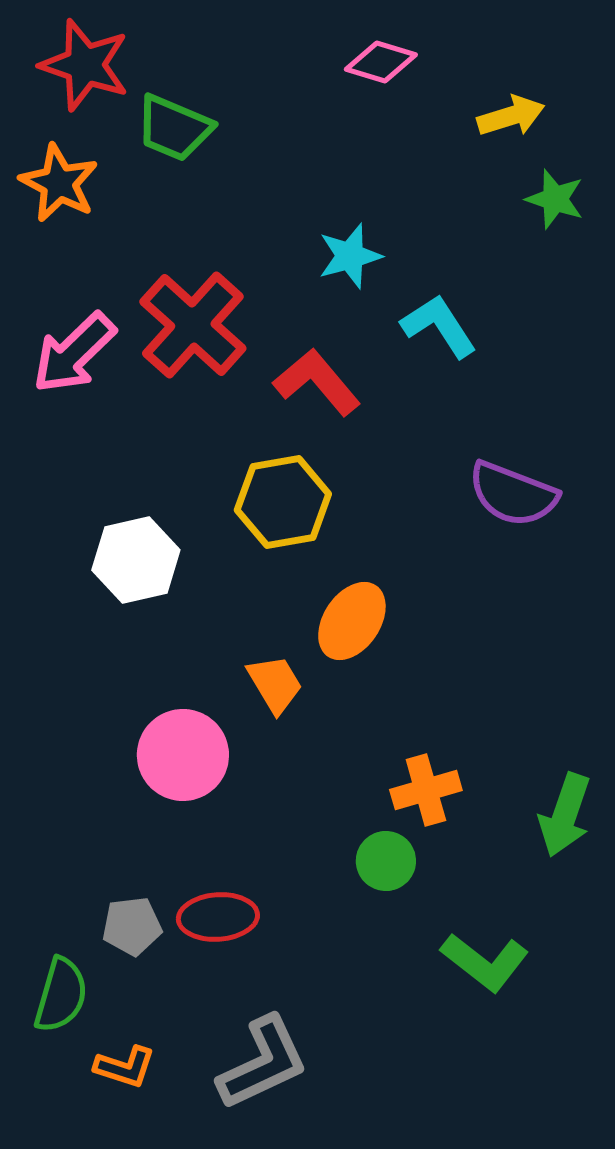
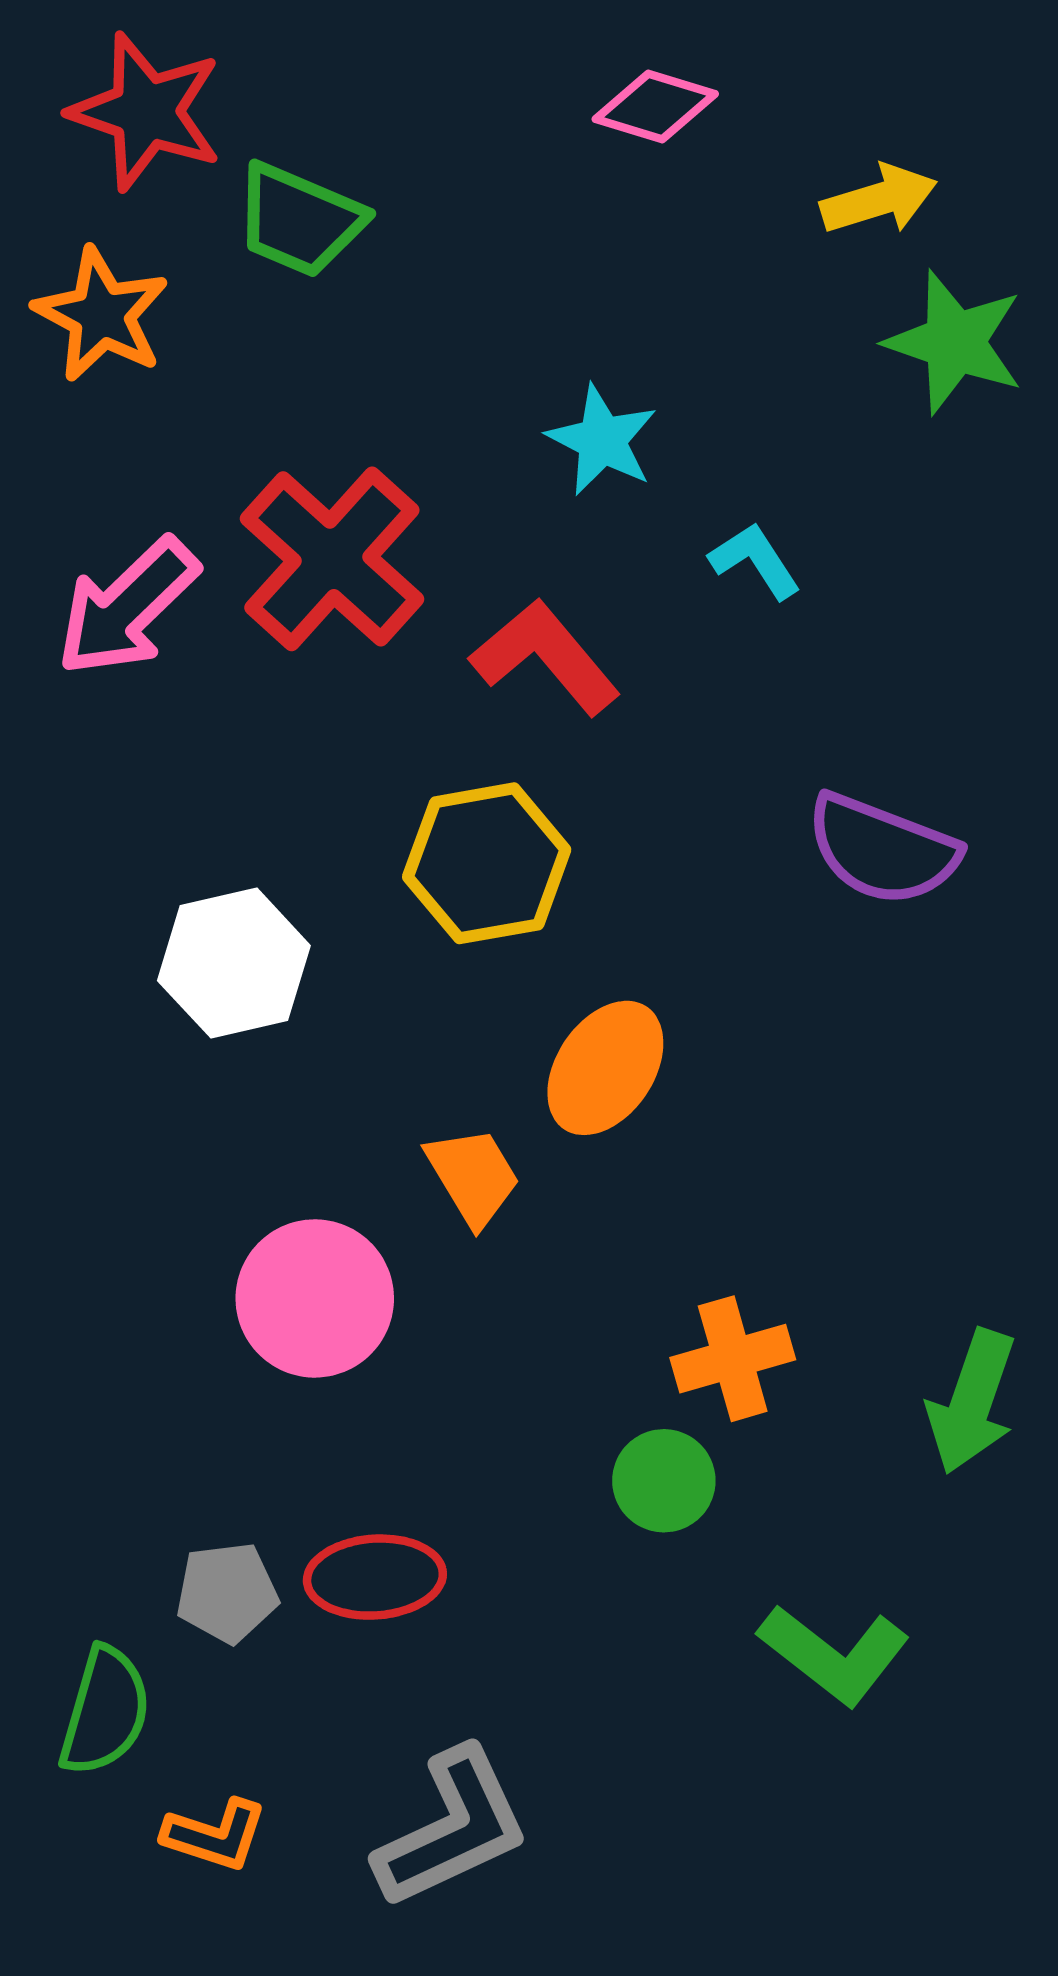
green star: (555, 199) -> (955, 342), size x1.4
cyan star: (350, 256) -> (602, 440), turned -30
cyan L-shape: (439, 326) -> (755, 561), size x0.7

